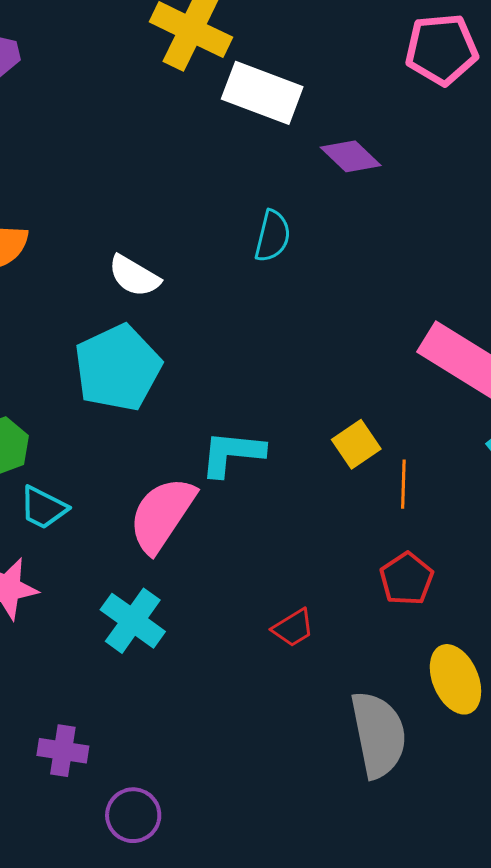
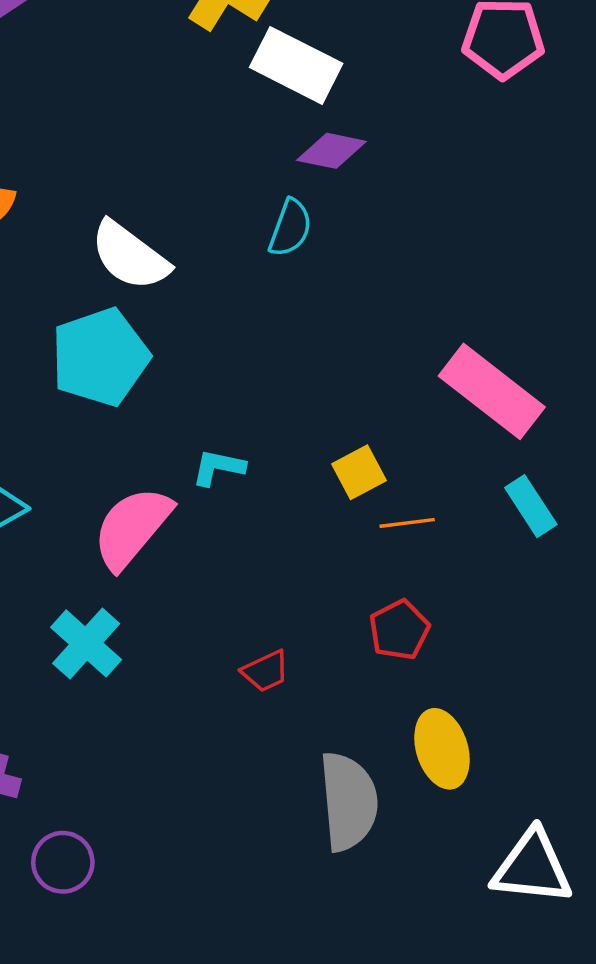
purple diamond: (351, 156) -> (331, 151), moved, turned -38
white semicircle: (134, 276) -> (130, 256), size x1.4
cyan L-shape: (232, 453) -> (218, 467), size x0.7
orange line: (403, 484) -> (407, 523), turned 75

